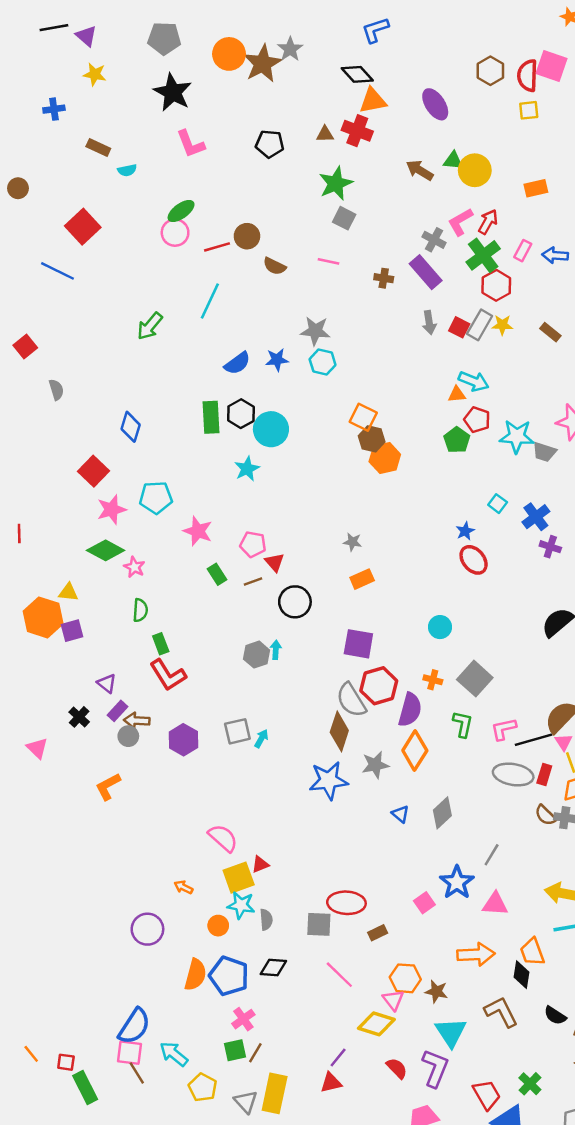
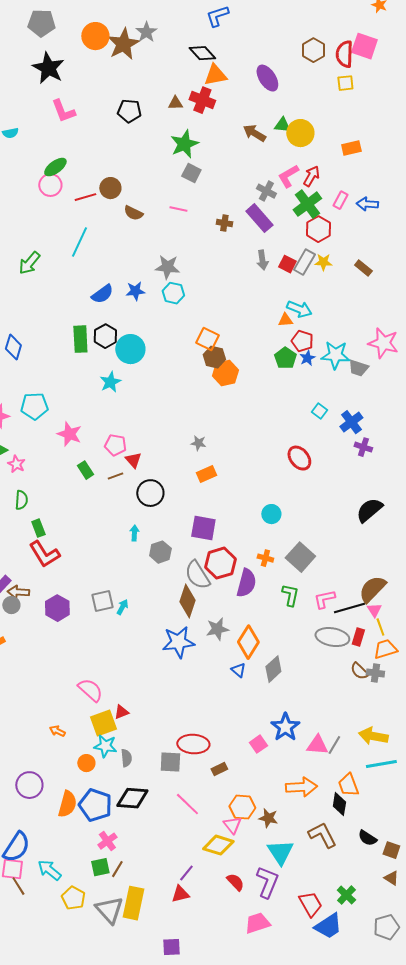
blue star: (465, 531) -> (307, 358), moved
gray hexagon: (257, 655) -> (160, 552), moved
orange diamond: (415, 751) -> (248, 642), moved
gray line: (492, 855) -> (334, 745), moved
purple circle: (147, 929) -> (29, 785), moved
black diamond: (273, 968) -> (132, 798), size x1.4
gray triangle: (246, 1102) -> (109, 910), size x1.4

